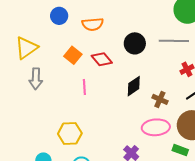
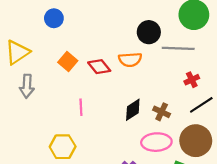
orange semicircle: (93, 24) -> (130, 60), moved
black circle: (135, 43) -> (149, 32), moved
black diamond: (134, 86) -> (133, 110), moved
pink line: (84, 87) -> (81, 107), moved

